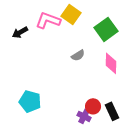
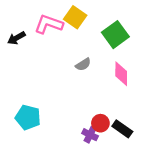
black rectangle: (112, 111) -> (122, 129), turned -30

